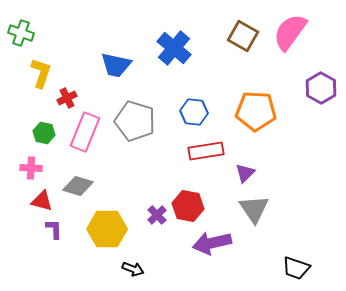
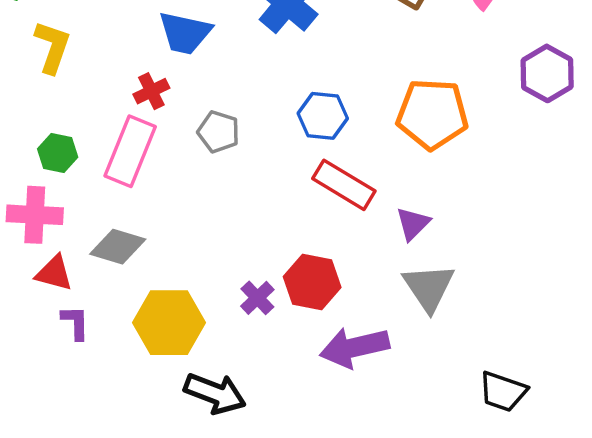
red cross: (67, 98) -> (151, 91), moved
gray pentagon: (135, 121) -> (218, 132), size x0.6
red rectangle: (206, 151) -> (344, 185), turned 40
pink cross: (31, 168) -> (35, 215), size x1.4
black arrow: (133, 269) -> (215, 393), size x1.6

